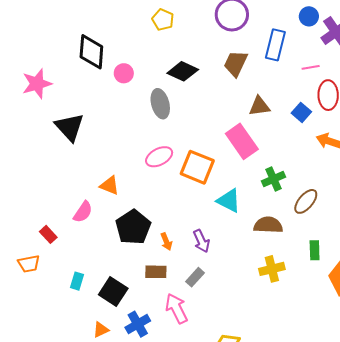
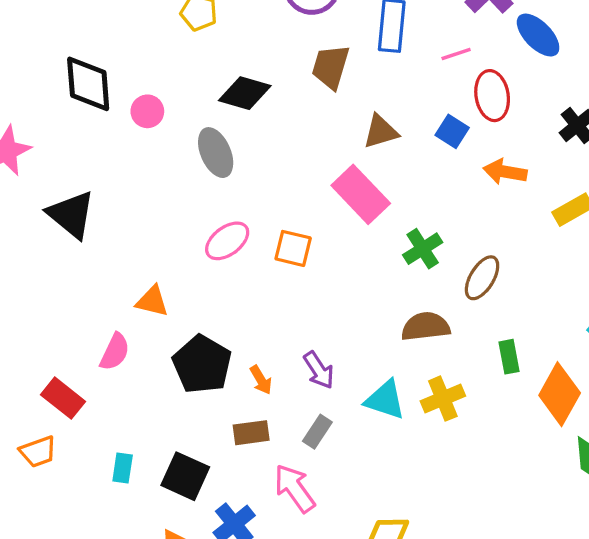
orange square: (197, 167) -> (293, 248), size x0.7
cyan triangle: (229, 201) -> (385, 400), moved
red rectangle: (48, 234) -> (63, 398), size x1.4

